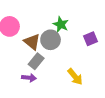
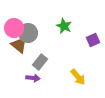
gray circle: (51, 40) -> (28, 33), moved
brown triangle: (32, 42) -> (19, 45), moved

